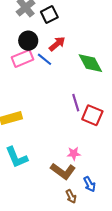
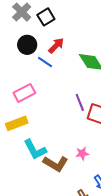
pink rectangle: (23, 58) -> (24, 93), moved
cyan L-shape: (17, 157) -> (35, 150), moved
brown L-shape: (63, 171) -> (56, 164), moved

